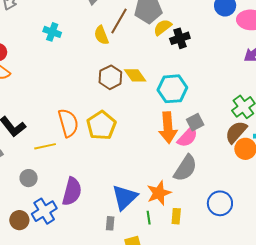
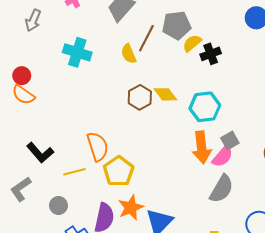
cyan cross: (52, 32) -> (77, 52), size x1.5
yellow pentagon: (101, 125) -> (119, 171), moved
orange star: (159, 193) -> (131, 208), moved

